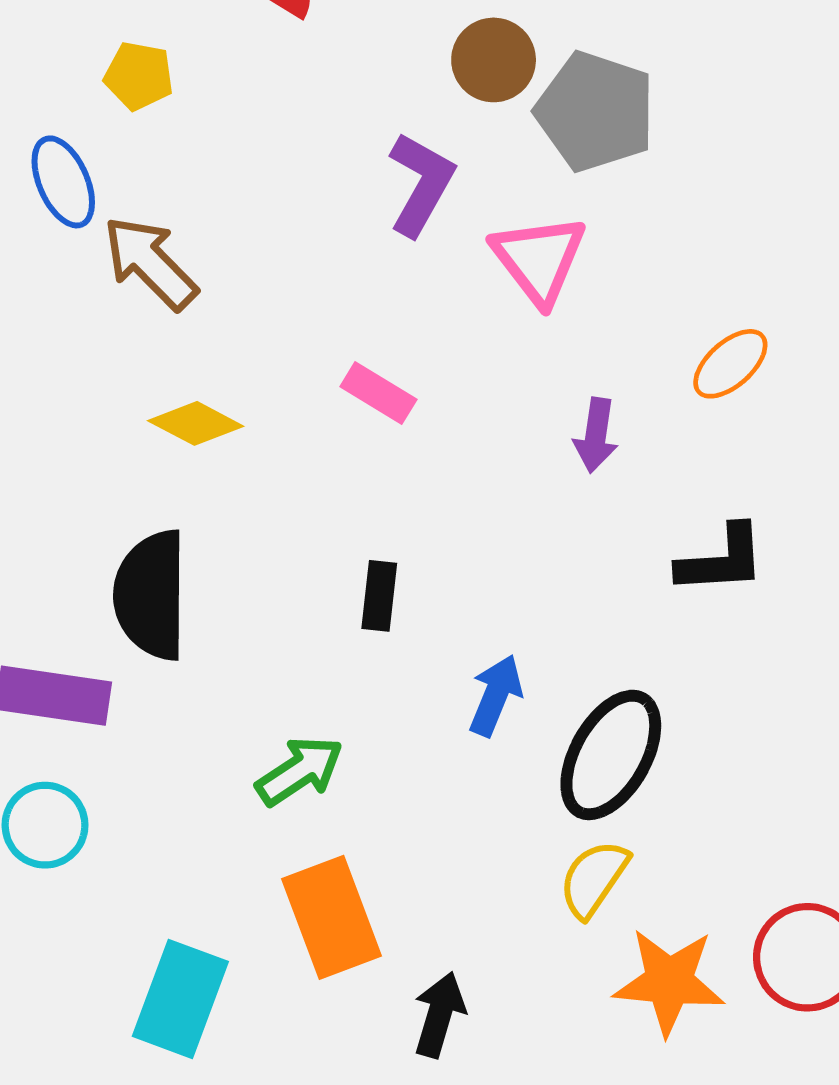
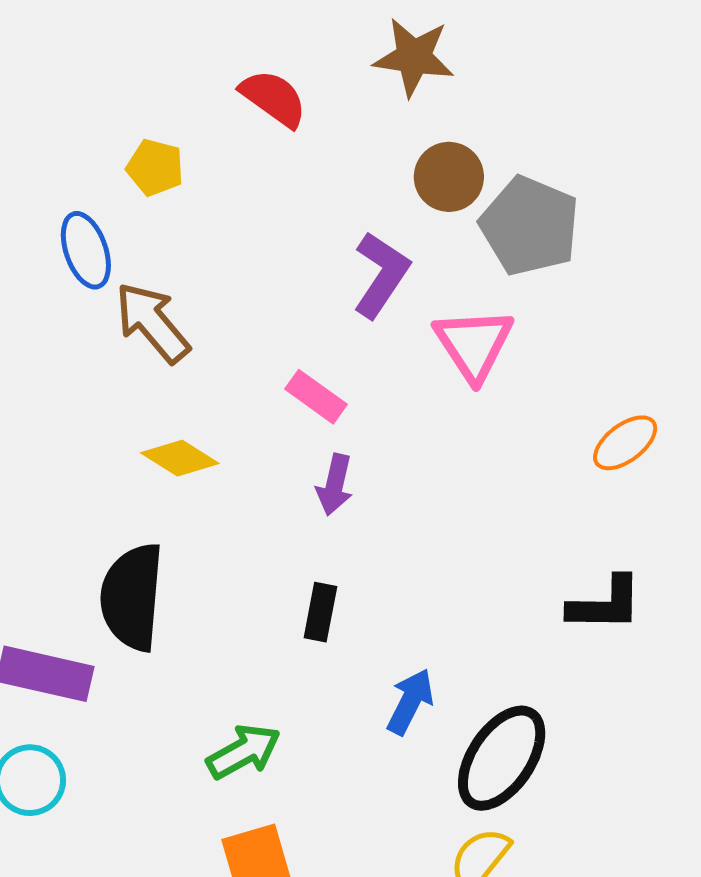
pink rectangle: (378, 393) -> (316, 397), moved
purple arrow: (596, 435) -> (335, 485), moved

